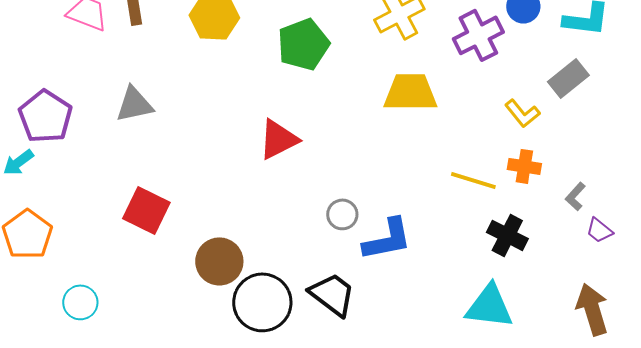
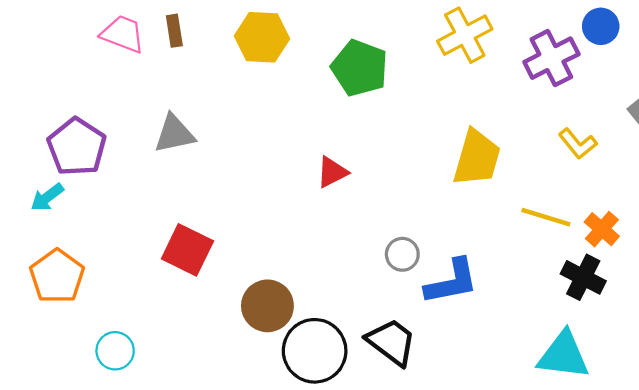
green pentagon: (303, 44) -> (360, 68), turned -30
yellow trapezoid: (410, 92) -> (477, 158), moved, turned 106
yellow L-shape: (522, 113) -> (578, 144), moved
red triangle: (278, 139) -> (332, 172), size x0.7
orange cross: (524, 166) -> (602, 229), moved, turned 32

